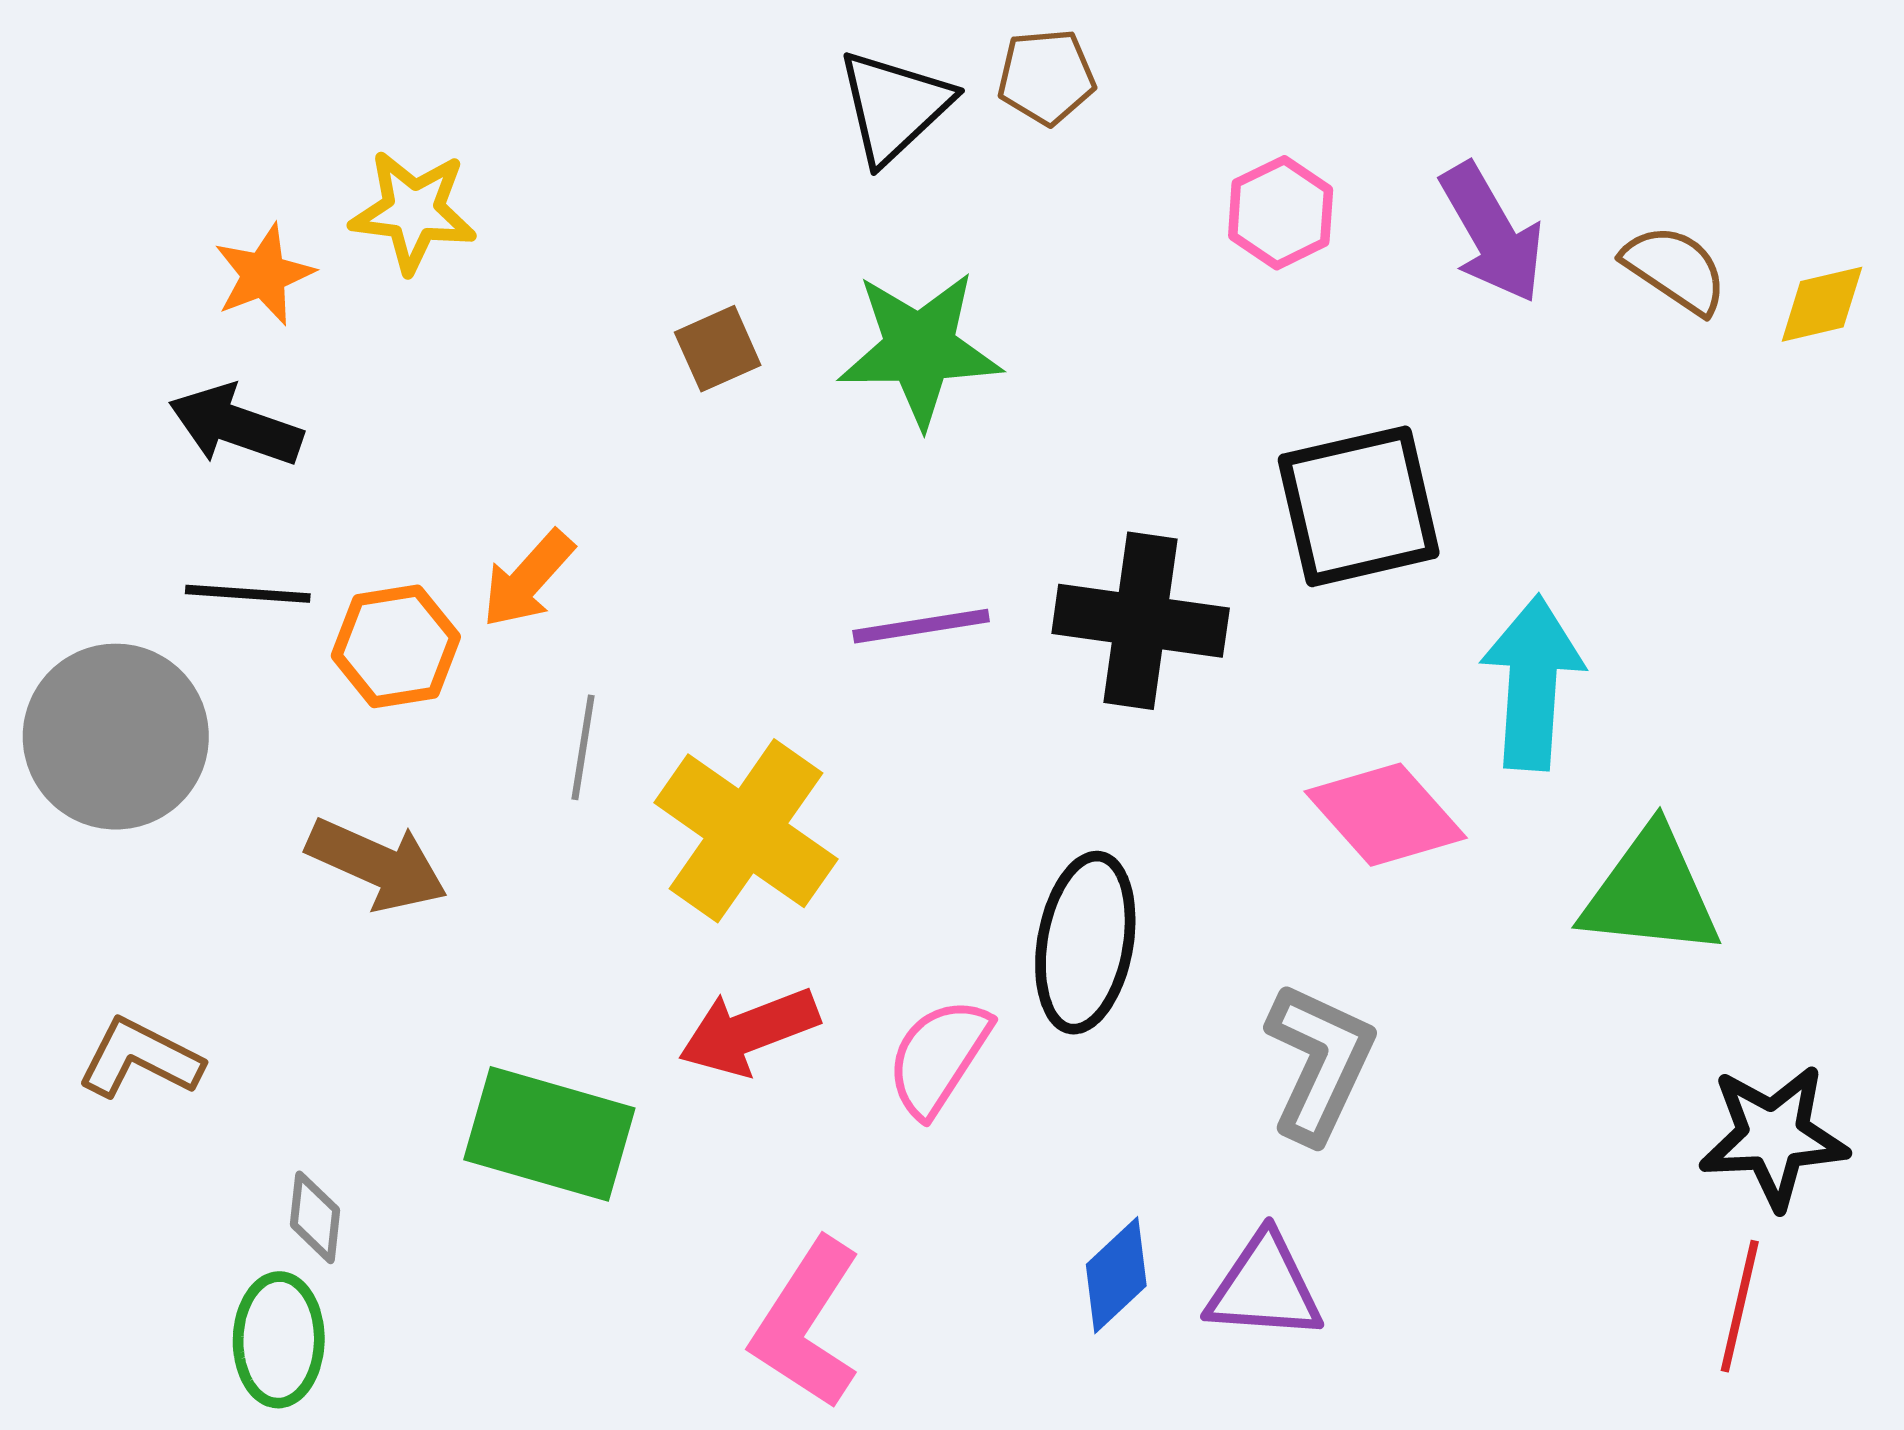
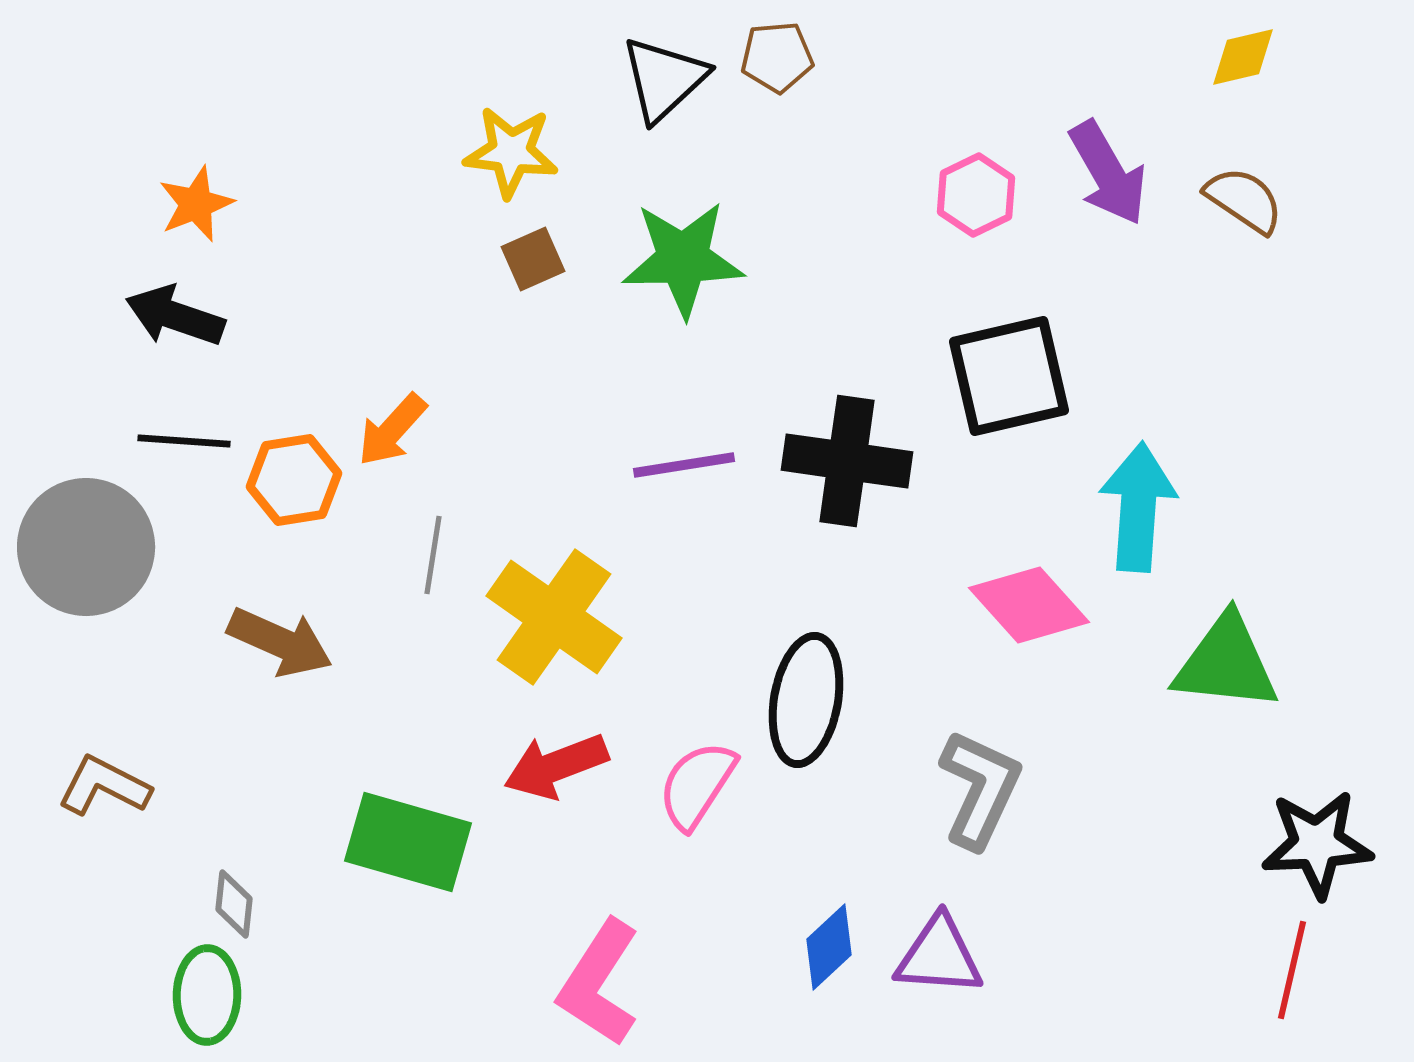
yellow star: (413, 211) -> (511, 152), moved
pink hexagon: (1281, 213) -> (976, 195), moved
yellow diamond: (1822, 304) -> (1243, 57), moved

